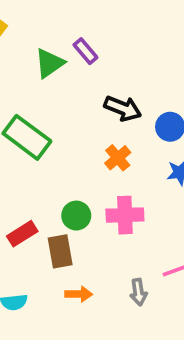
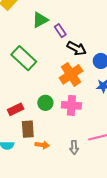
purple rectangle: (85, 51) -> (60, 31), moved
orange cross: (118, 158) -> (71, 74), size x1.6
brown rectangle: (60, 251) -> (28, 129), moved

